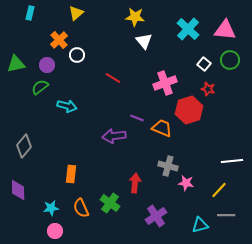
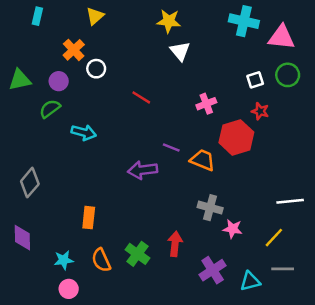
cyan cross: (188, 29) -> (244, 21), moved, turned -30
white square: (204, 64) -> (255, 80), turned 32
pink cross: (165, 83) -> (206, 104), size x0.7
red arrow: (135, 183) -> (175, 244), moved
purple cross: (156, 216) -> (213, 270), moved

